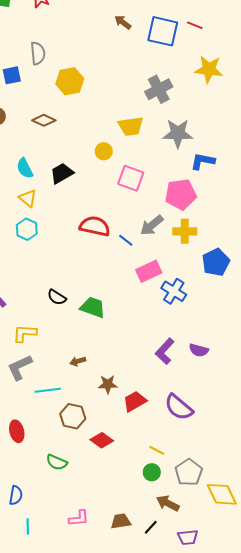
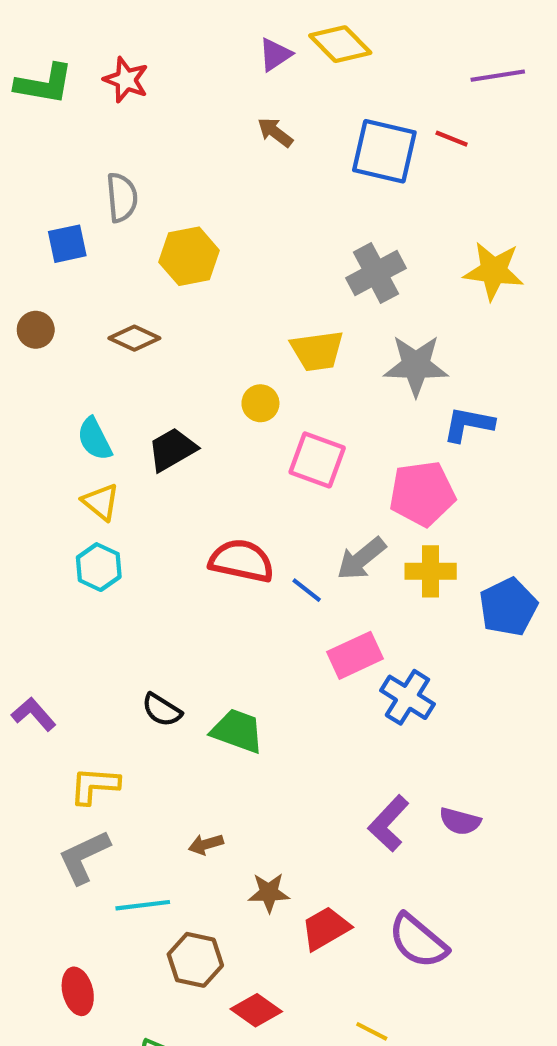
brown arrow: (123, 22) -> (275, 132), moved
yellow star: (209, 69) -> (494, 271), moved
blue pentagon: (216, 262) -> (508, 607), moved

